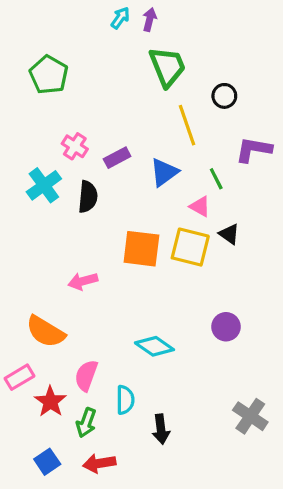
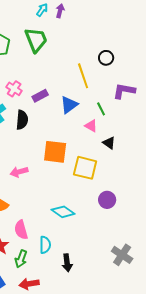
green trapezoid: (167, 67) -> (36, 40), moved
yellow square: (190, 247) -> (85, 168), moved
pink semicircle: (86, 376) -> (21, 230), turned -36

